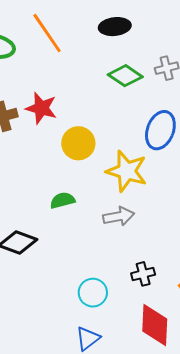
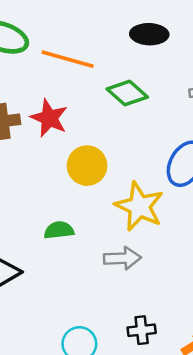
orange line: (47, 33) -> (68, 59), moved, turned -48
green diamond: (125, 76) -> (127, 93), moved

